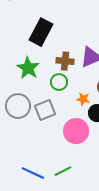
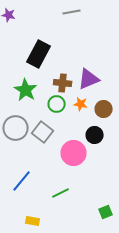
orange star: (83, 99) -> (81, 104), moved
gray square: (45, 110) -> (43, 132), turned -30
blue line: (33, 173) -> (22, 181), moved, turned -75

